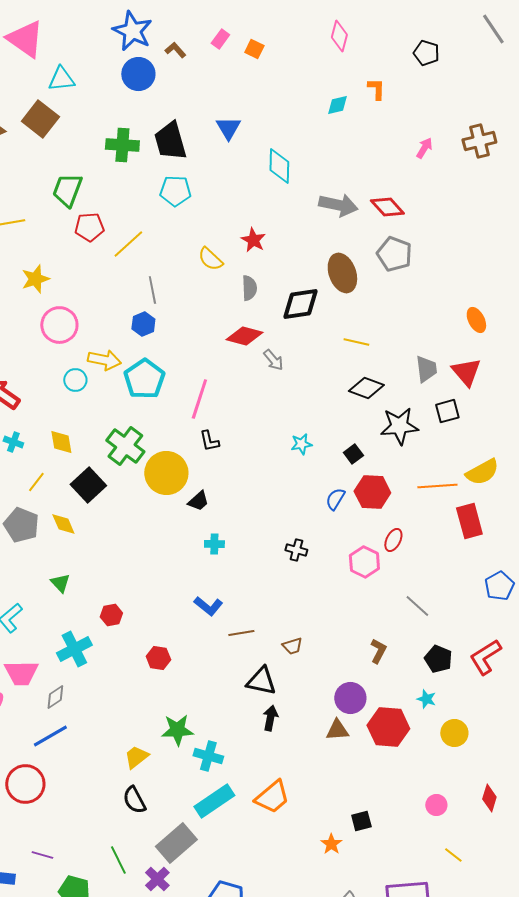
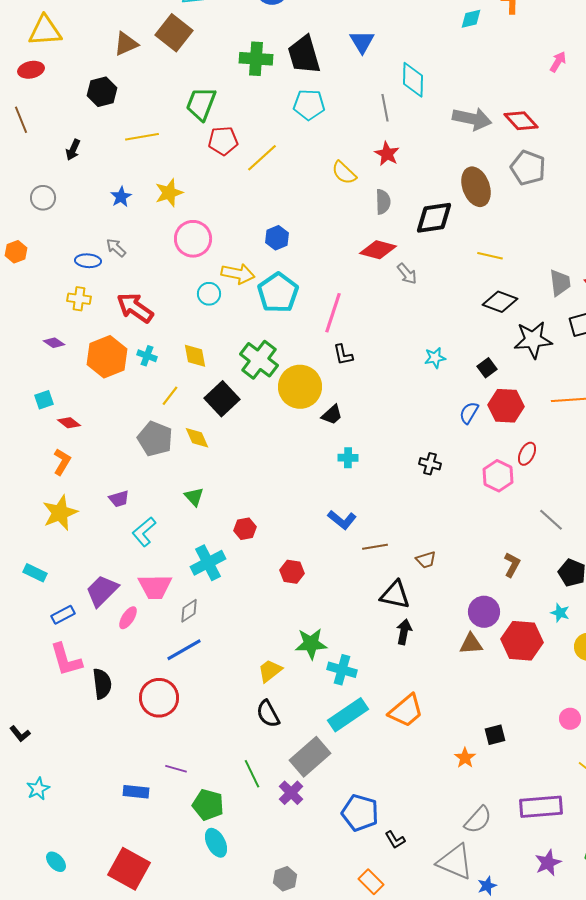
gray line: (152, 290) -> (385, 108), moved

